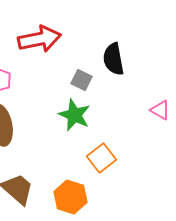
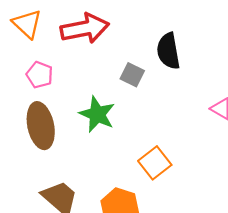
green star: (74, 115) -> (97, 114), moved

